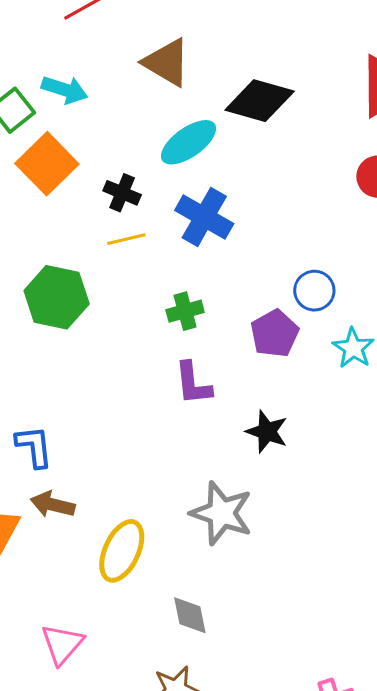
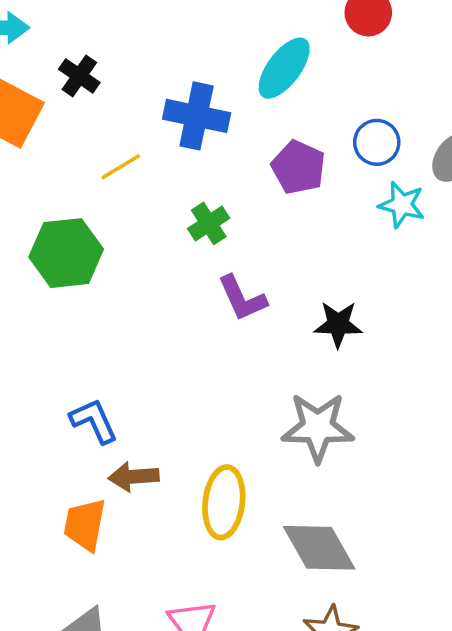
cyan ellipse: (189, 142) -> (284, 68), moved
black cross: (122, 193) -> (79, 76), moved, turned 30
blue circle: (314, 291) -> (377, 142), moved
purple pentagon: (275, 334) -> (298, 167), moved
gray diamond: (190, 615) -> (319, 548), size x1.6

